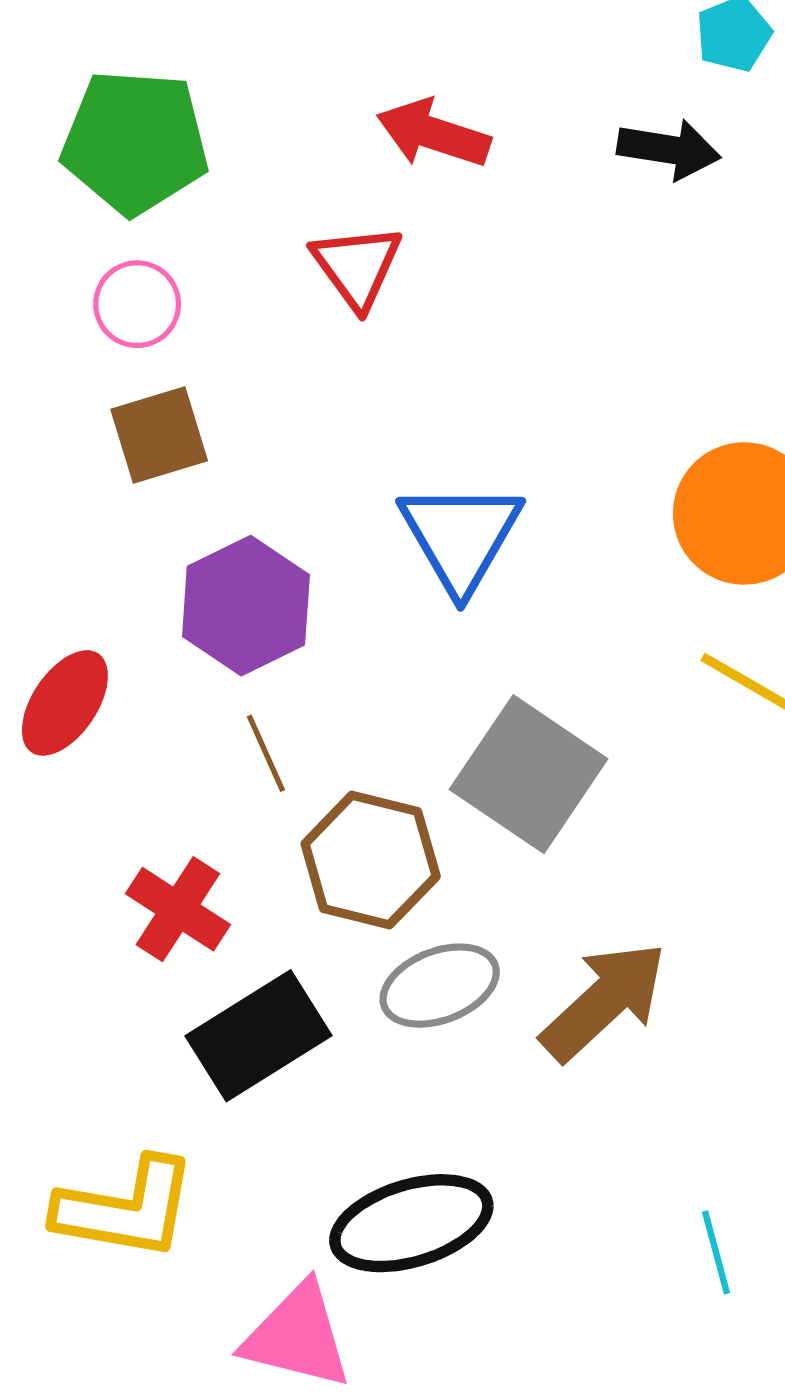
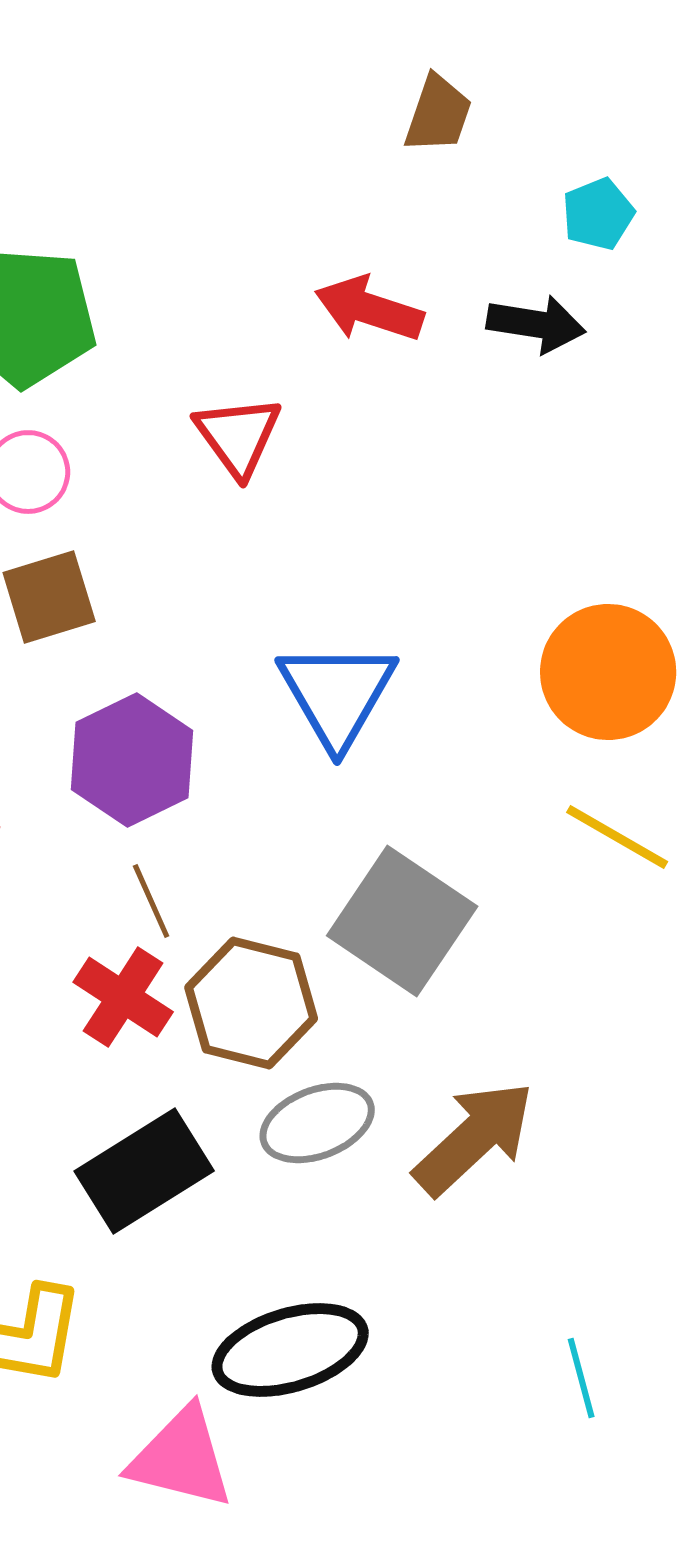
red arrow: (433, 134) -> (369, 309), moved
red cross: (178, 909) -> (123, 997), moved

